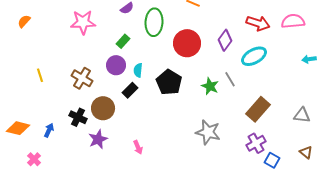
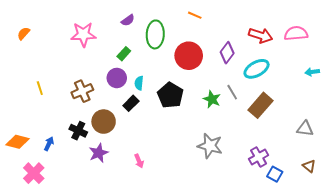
brown cross: (82, 78) -> (82, 91), turned 35
brown rectangle: (258, 109) -> (261, 105), moved
pink cross: (34, 159) -> (34, 173), size x1.5

